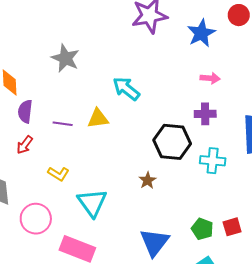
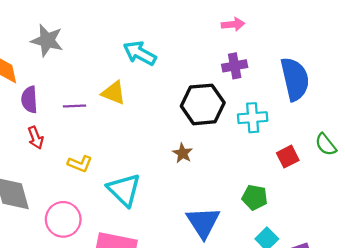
gray star: (65, 58) -> (47, 40), moved
yellow triangle: (98, 118) -> (114, 93), turned 40
red arrow: (25, 145) -> (36, 138), turned -48
red square: (232, 227) -> (288, 157), moved

